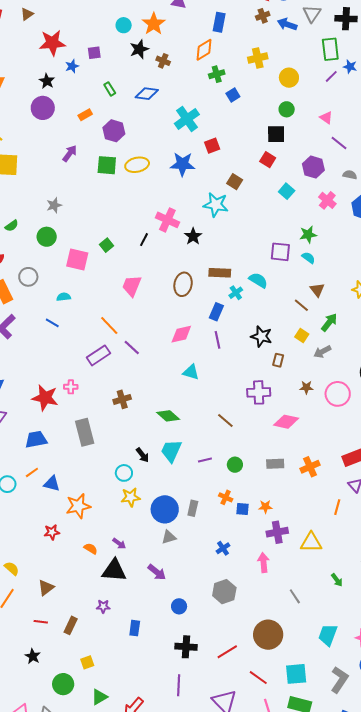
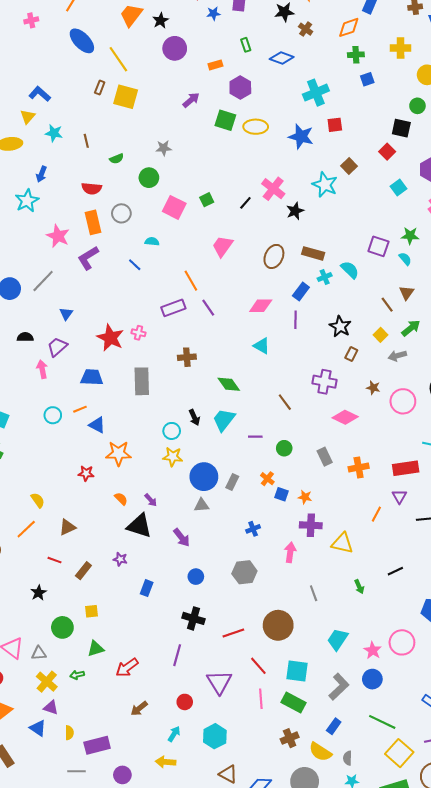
black star: (47, 81) -> (161, 21), moved
gray rectangle: (275, 464) -> (325, 457), turned 54

